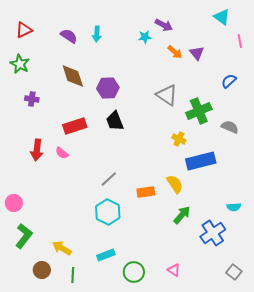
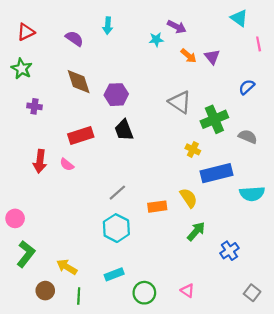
cyan arrow: (97, 34) -> (108, 26), moved
cyan semicircle: (234, 207) -> (252, 194), moved, size x1.6
blue cross: (213, 233) -> (229, 251), size x0.7

